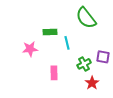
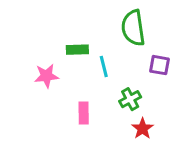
green semicircle: (86, 18) -> (133, 28), turned 30
purple square: (103, 57) -> (160, 65), moved

